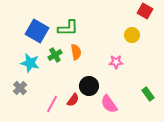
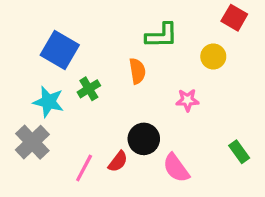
green L-shape: (68, 28) -> (162, 35), moved
orange semicircle: (76, 52) -> (137, 71), moved
gray cross: (20, 88) -> (32, 142), size x1.5

